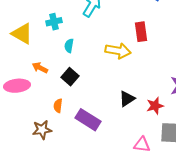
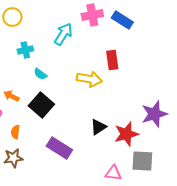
cyan semicircle: (69, 46) -> (40, 74), turned -64
black square: (70, 77) -> (41, 105), size x1.4
orange semicircle: (58, 106) -> (15, 132), moved
red star: (155, 106) -> (126, 134), size x1.4

